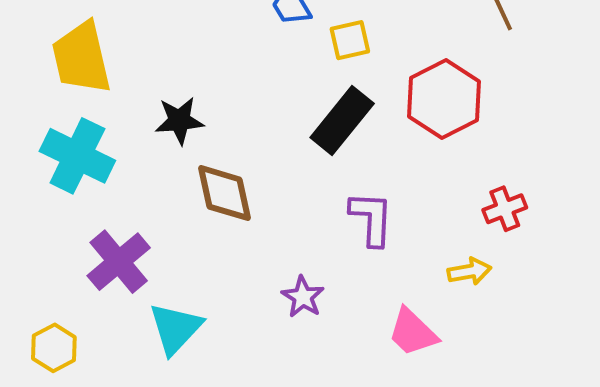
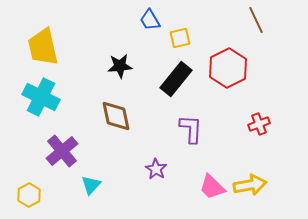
black star: (179, 121) -> (120, 66), moved
yellow arrow: (469, 271) -> (250, 185), moved, size x1.5
cyan triangle: (175, 328) -> (91, 185), size x0.7

